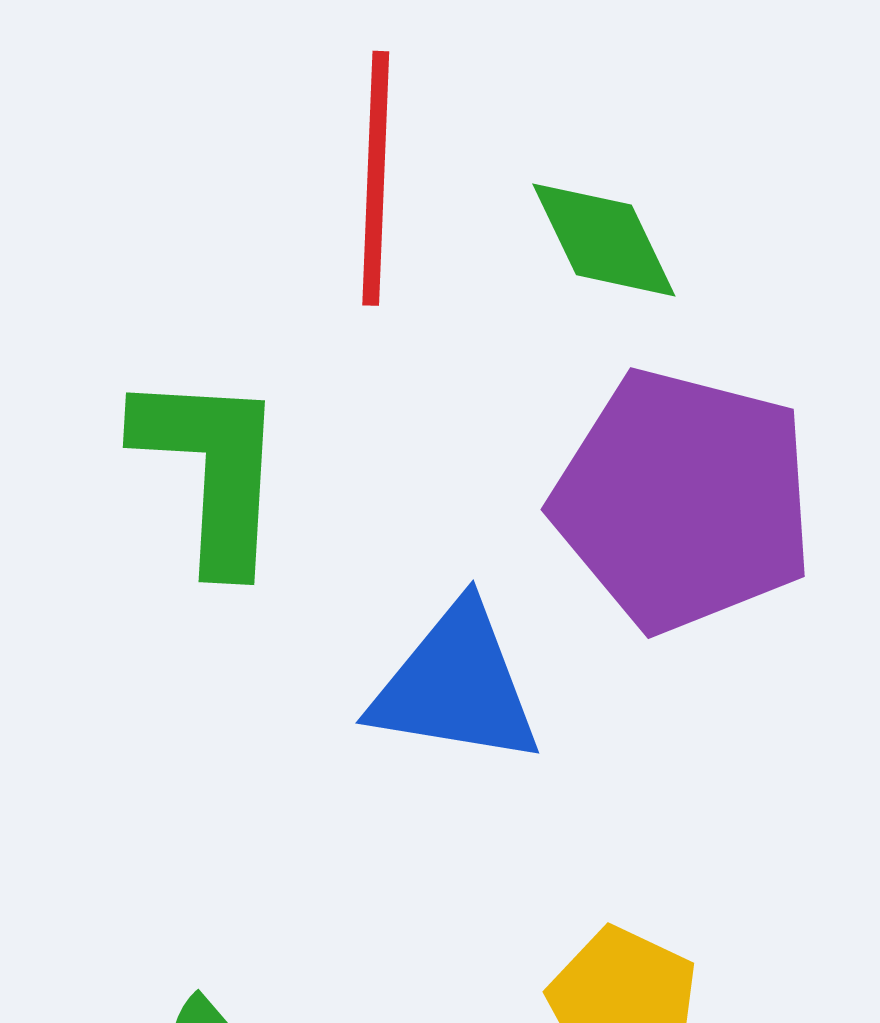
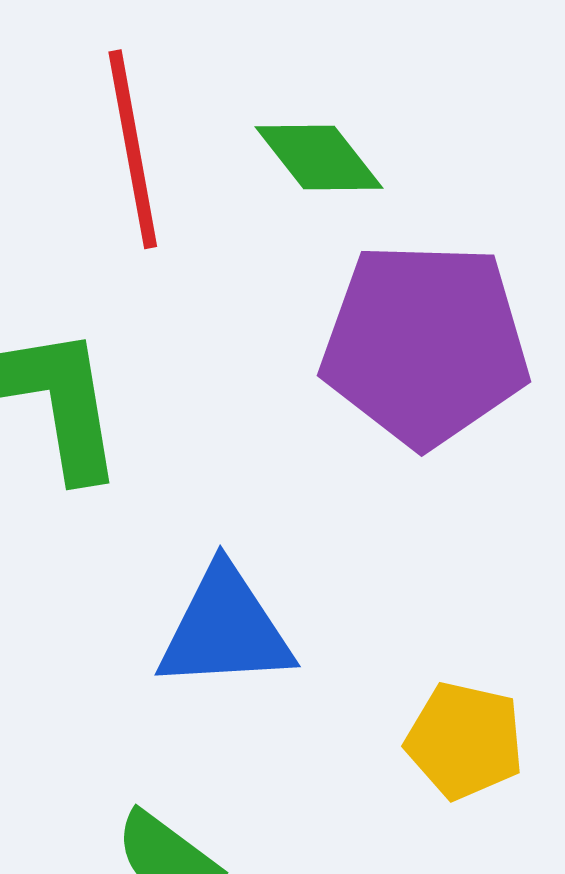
blue triangle: (456, 685) -> (225, 629), moved

